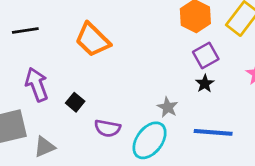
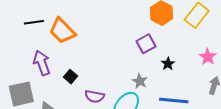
orange trapezoid: (93, 40) -> (62, 31), moved
purple square: (206, 55) -> (146, 44), moved

